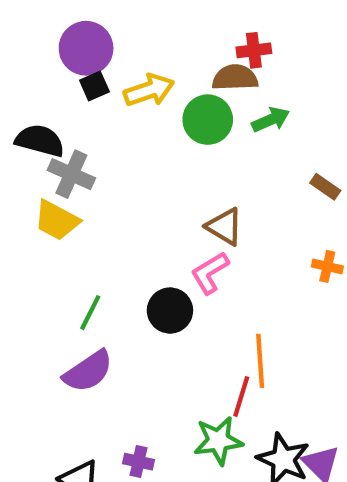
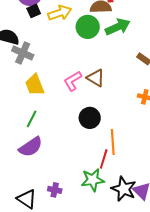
green arrow: (271, 120) -> (118, 27), size x1.4
yellow trapezoid: (57, 220) -> (35, 85), moved, turned 40
pink L-shape: (210, 273) -> (73, 81), moved
black circle: (170, 311) -> (90, 118), moved

